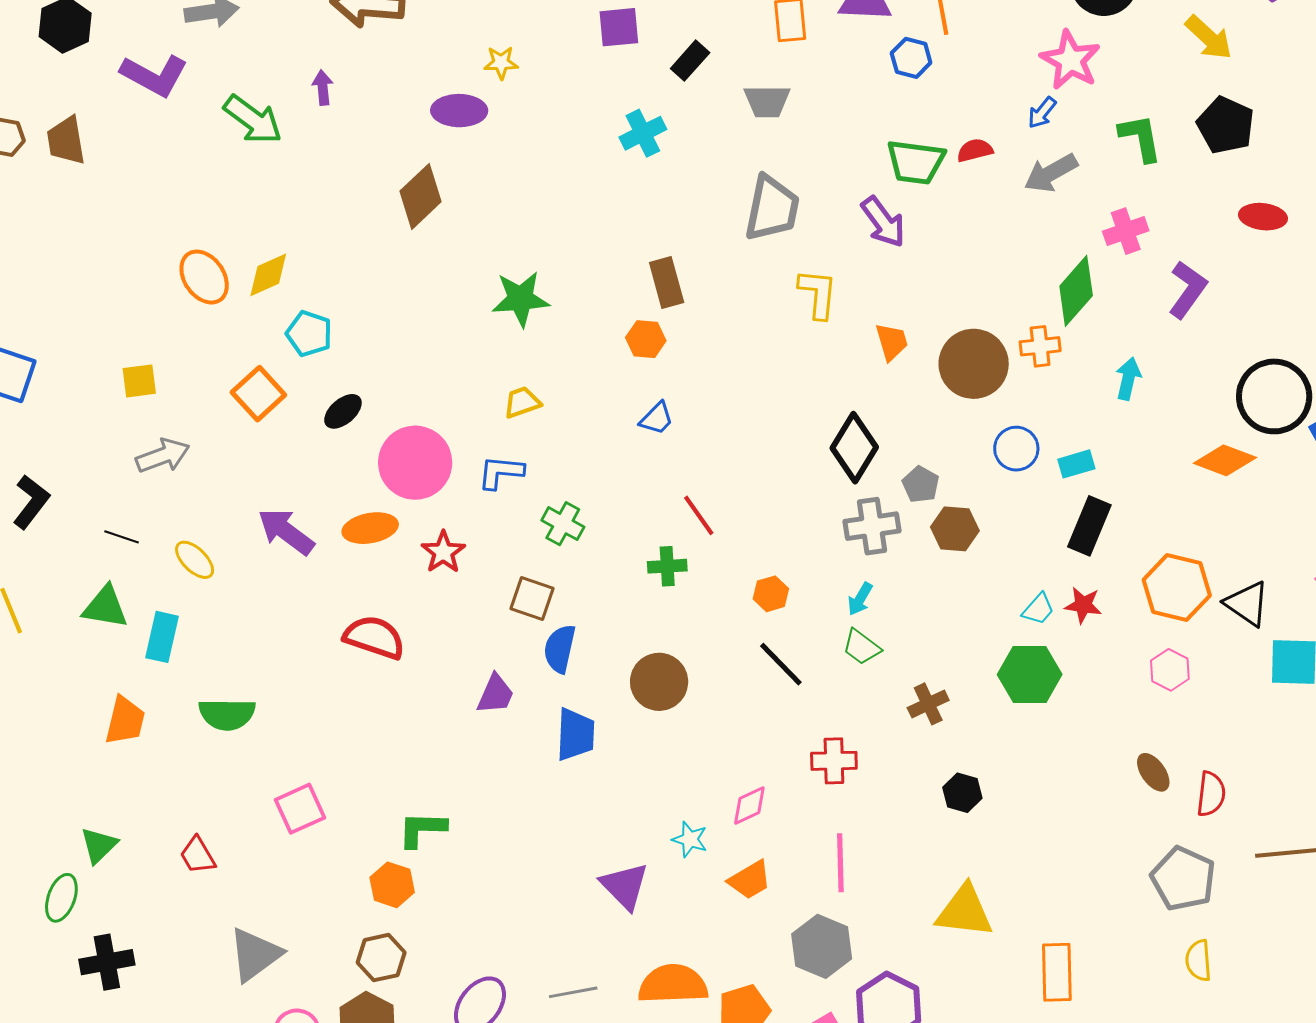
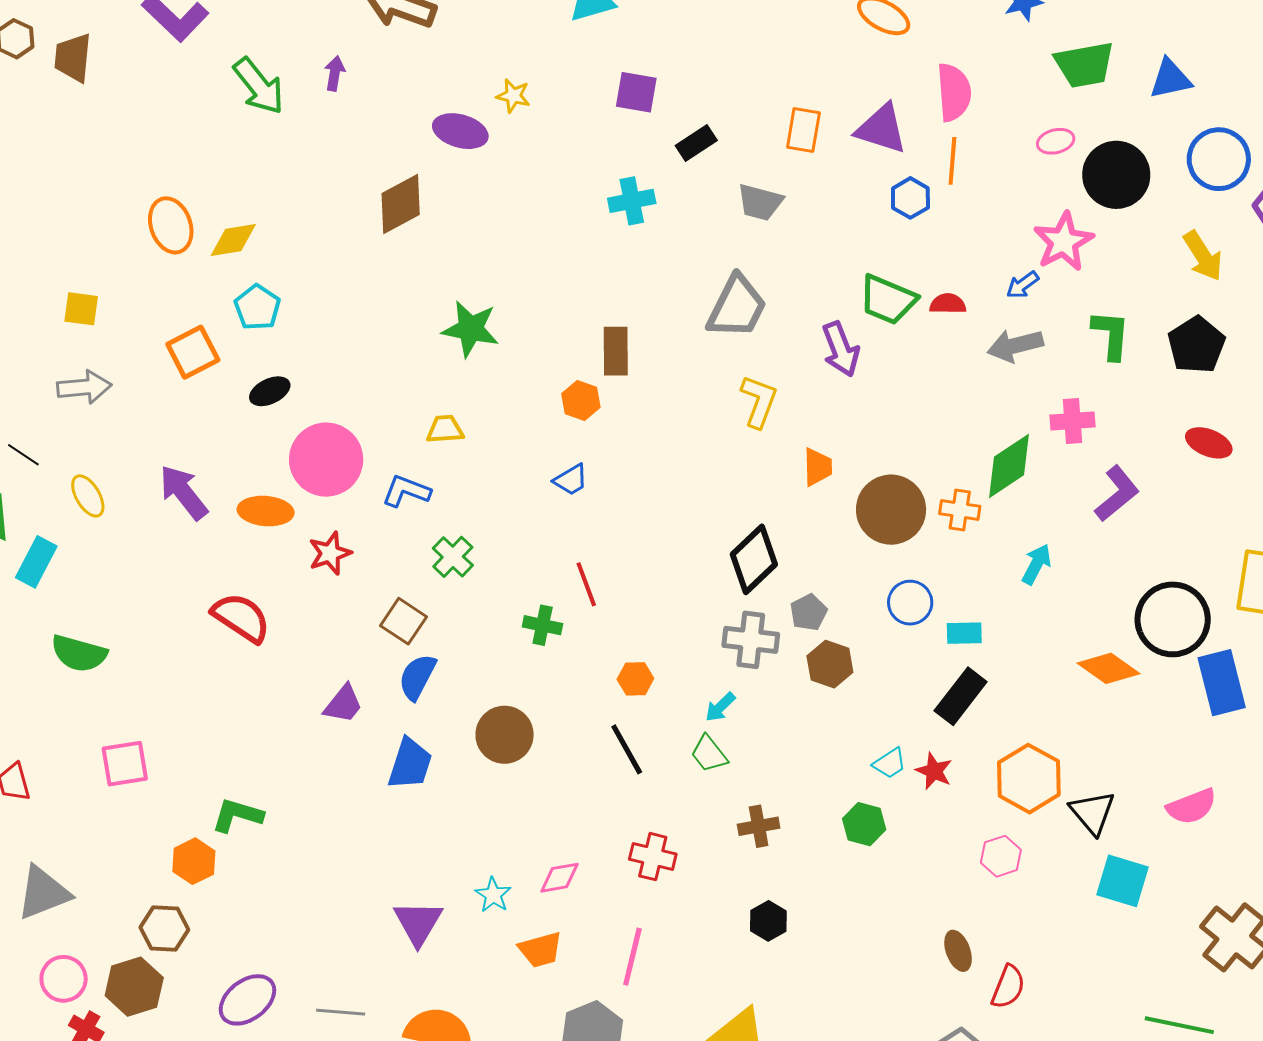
green hexagon: (1030, 674) -> (864, 824), size x0.7

